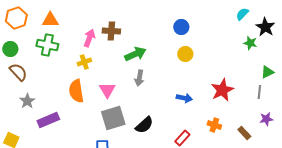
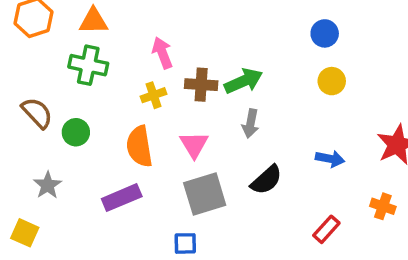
brown cross: (111, 31) -> (201, 85), moved
pink arrow: (89, 38) -> (162, 53), turned -42
green circle: (10, 49) -> (76, 132), moved
gray star: (27, 101) -> (48, 185), moved
purple rectangle: (48, 120) -> (122, 198), moved
black semicircle: (144, 125) -> (266, 180), moved

